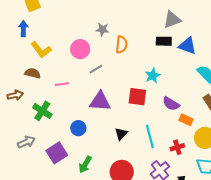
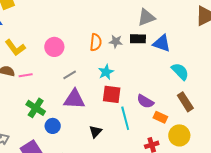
gray star: (102, 29) -> (116, 42), moved
gray line: (96, 69) -> (70, 75), moved
cyan star: (153, 76) -> (106, 72), moved
pink line: (62, 84) -> (26, 75), moved
green cross: (42, 111) -> (36, 108), moved
cyan line: (150, 137) -> (125, 118), moved

